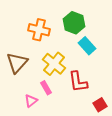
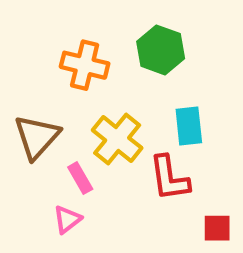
cyan rectangle: (87, 46) -> (189, 126), moved, turned 36
pink rectangle: (46, 88) -> (80, 178), moved
red square: (100, 105) -> (217, 228), turned 32

